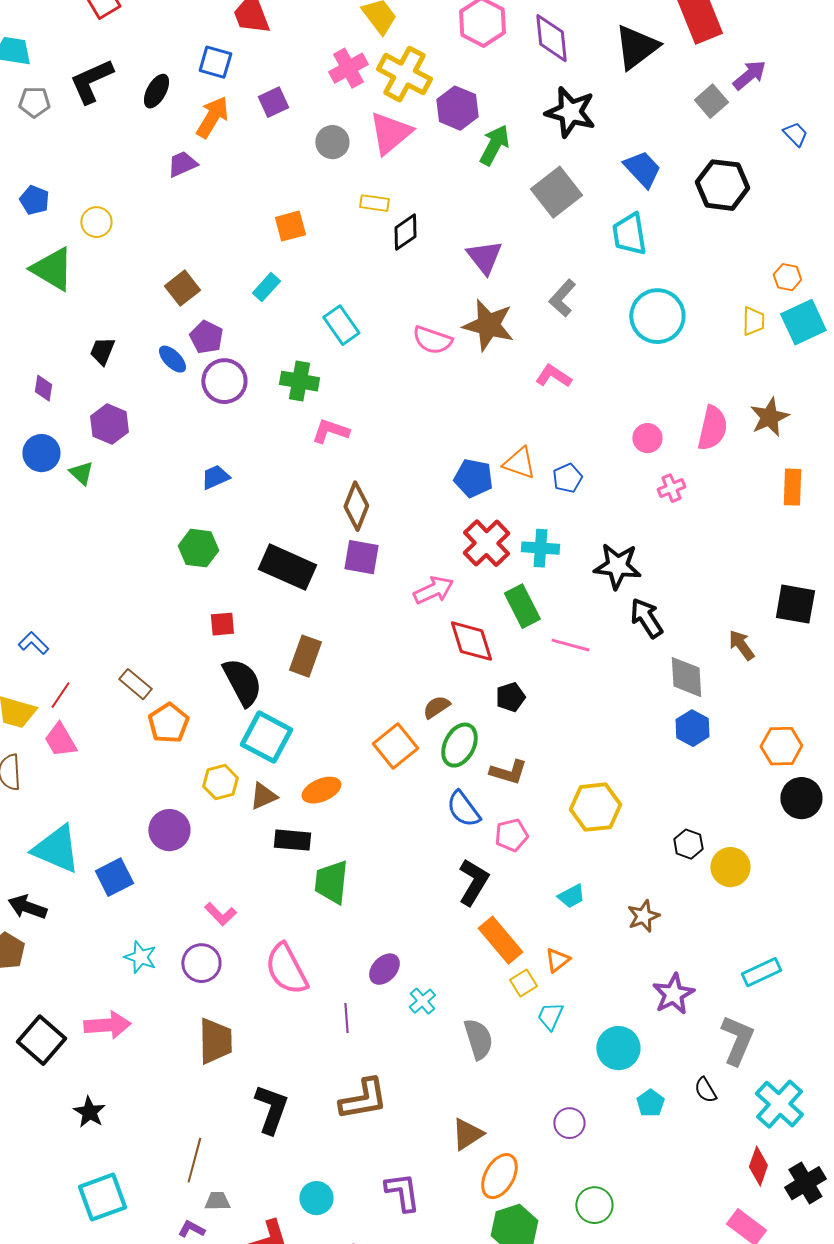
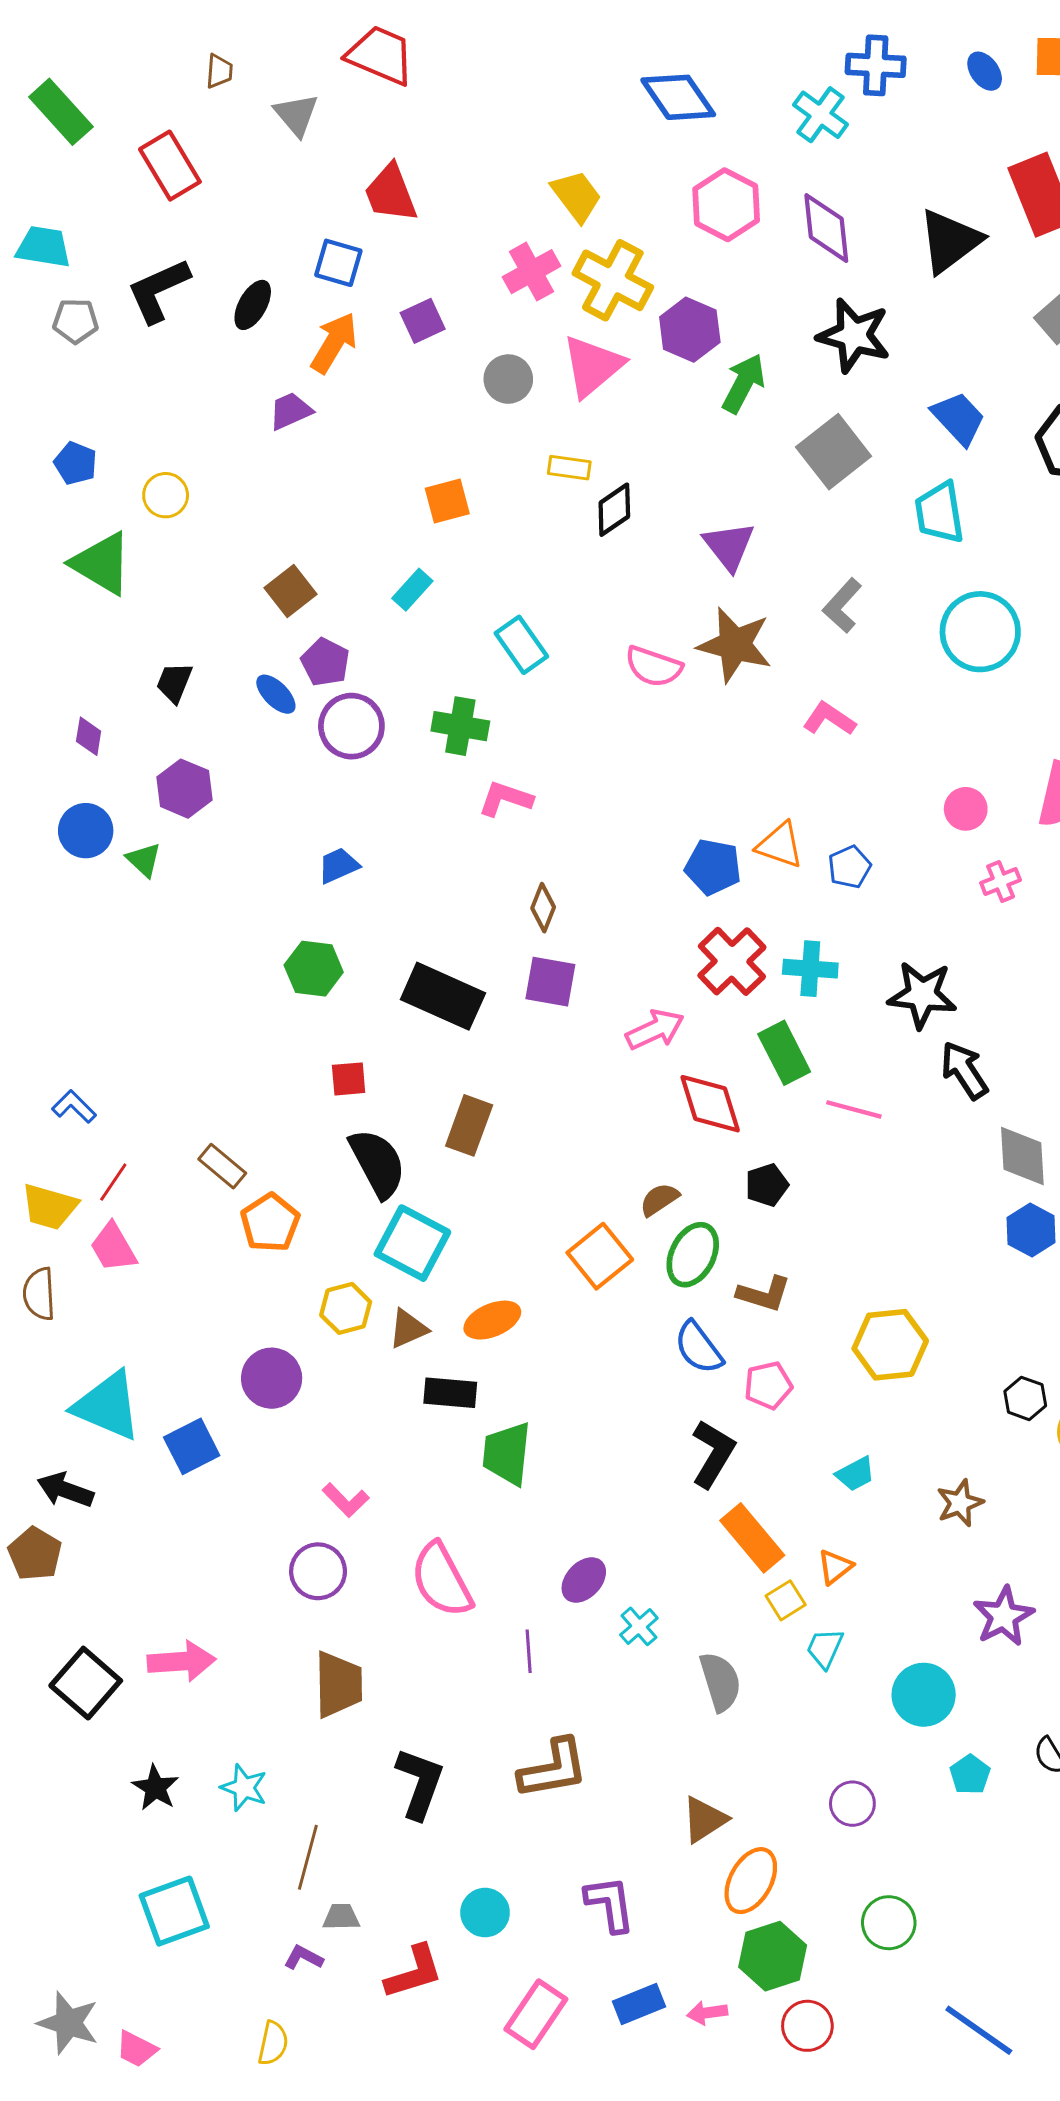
brown diamond: (356, 506) -> (543, 908), size x0.7
cyan star: (140, 957) -> (244, 1788), moved

